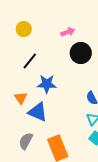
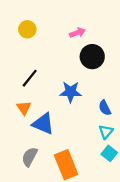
black line: (30, 61) -> (30, 78), moved
blue star: (47, 84) -> (71, 92), moved

